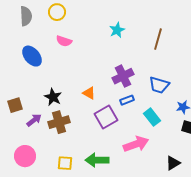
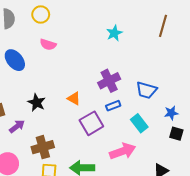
cyan star: (117, 30) -> (114, 33), moved
brown line: (158, 39) -> (163, 26), moved
brown cross: (59, 122) -> (43, 147), moved

